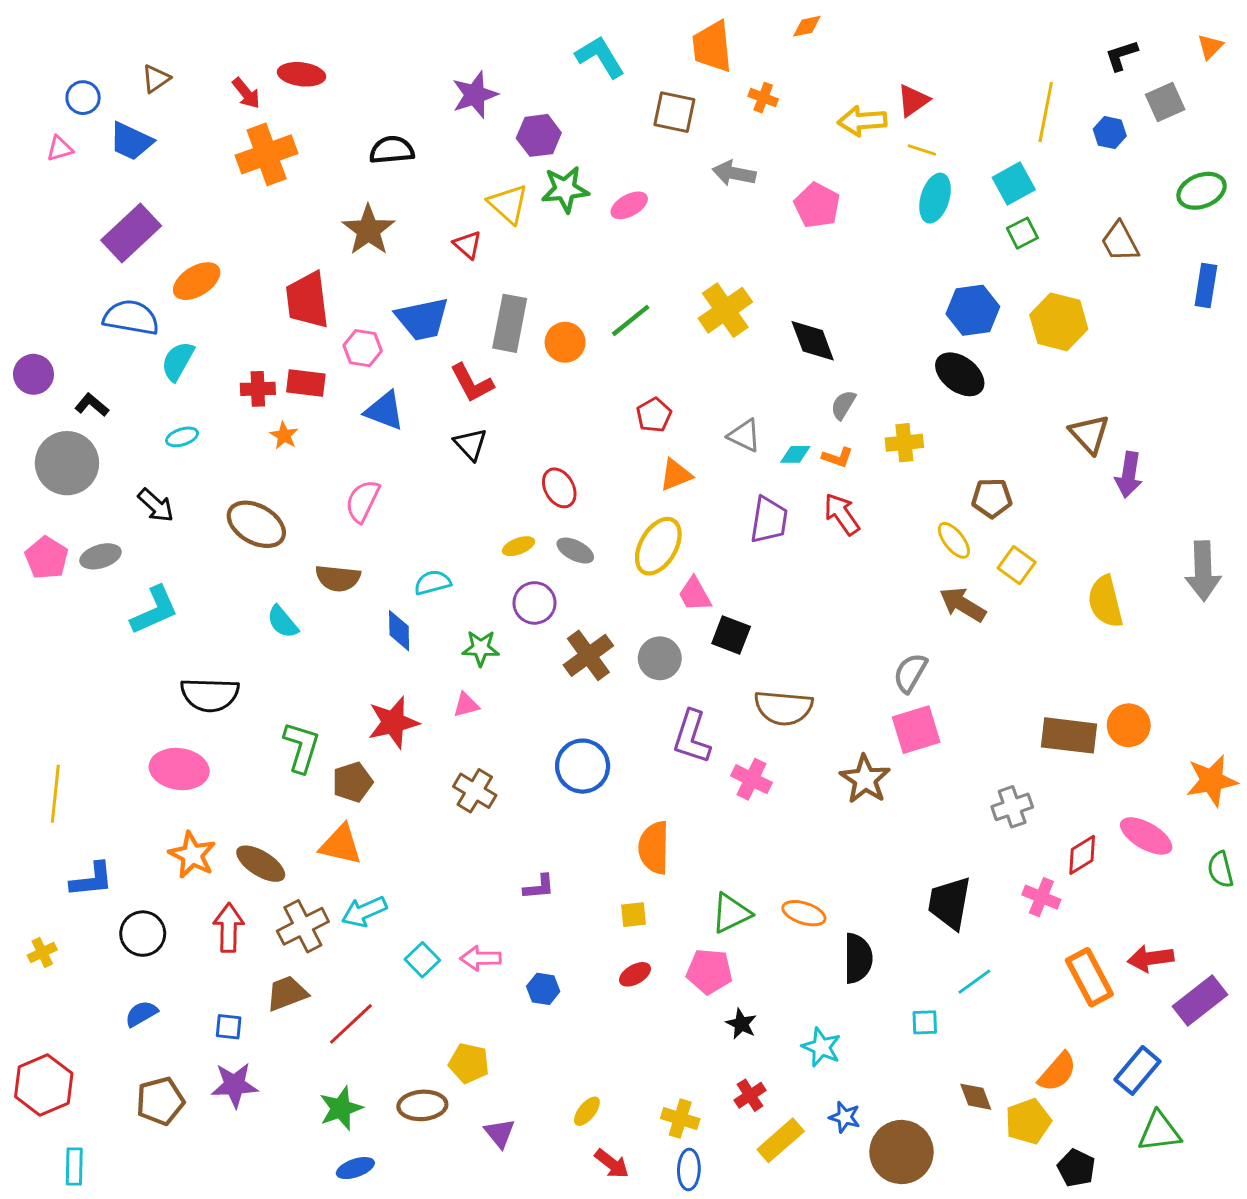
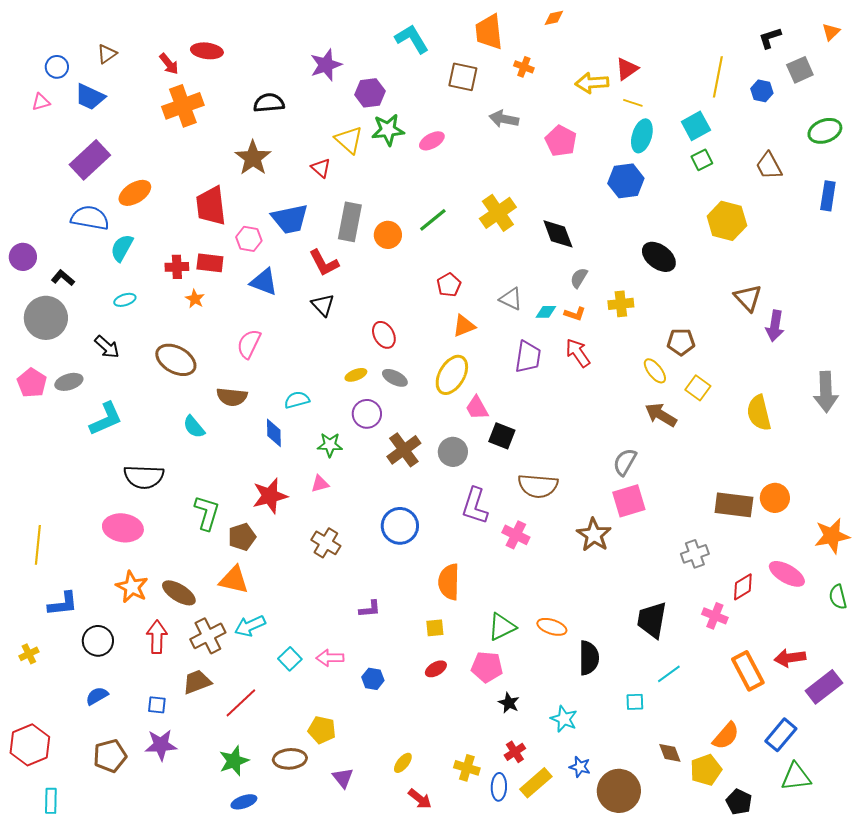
blue hexagon: (973, 310) -> (626, 181), moved
blue ellipse: (689, 1169) -> (499, 787), moved

